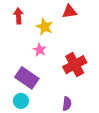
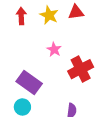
yellow star: (45, 27) -> (49, 15), moved
pink star: (40, 50) -> (54, 49), moved

